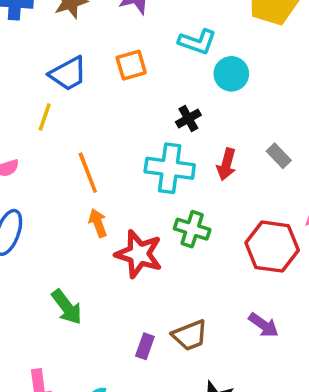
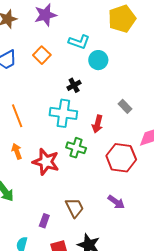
orange square: (131, 65) -> (42, 55), turned -30
red arrow: (226, 164) -> (98, 124), moved
orange arrow: (98, 223) -> (17, 151), moved
brown trapezoid: (190, 335) -> (75, 208), turned -95
purple rectangle: (145, 346) -> (44, 221), moved

